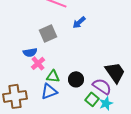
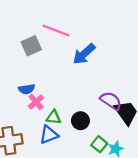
blue arrow: (79, 22) -> (84, 54), size x1.5
gray square: (48, 33) -> (31, 46), moved
purple semicircle: (102, 86) -> (111, 101), moved

